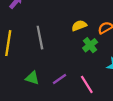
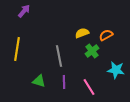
gray line: (40, 38) -> (59, 56), moved
purple line: (60, 79) -> (64, 82), turned -56

